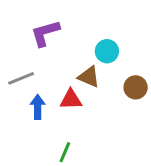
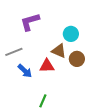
brown circle: (136, 87) -> (77, 59), moved
blue arrow: (38, 107) -> (25, 71), turned 133

